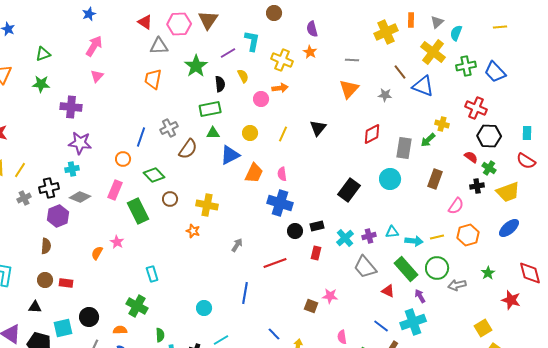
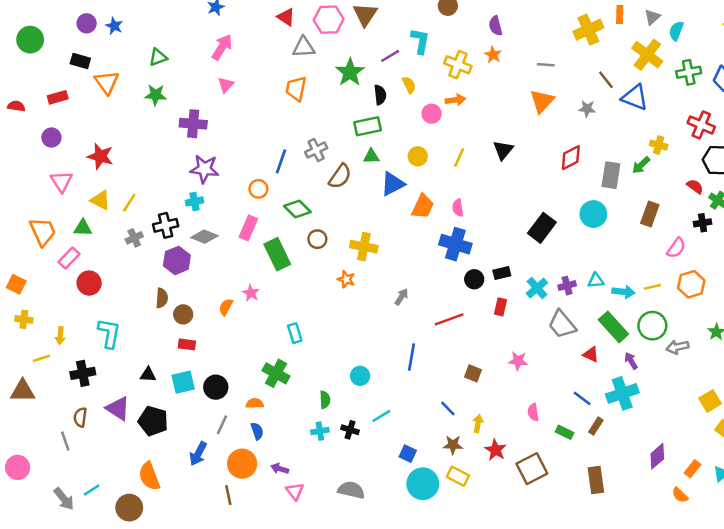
brown circle: (45, 280) -> (183, 314), moved
brown square: (311, 306) -> (473, 373), moved
cyan square: (63, 328) -> (183, 382), moved
green semicircle: (160, 335) -> (325, 400), moved

